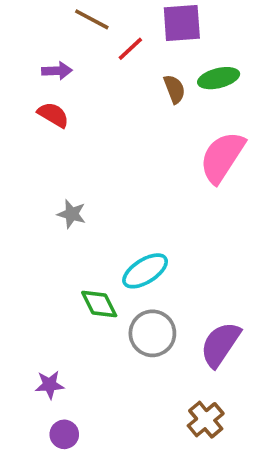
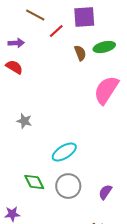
green diamond: (99, 304) -> (34, 182), moved
purple semicircle: (220, 344) -> (105, 192), size x0.6

